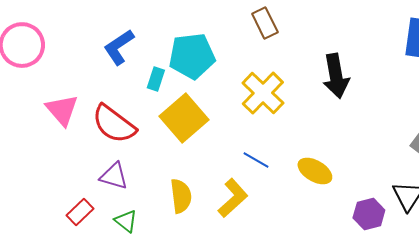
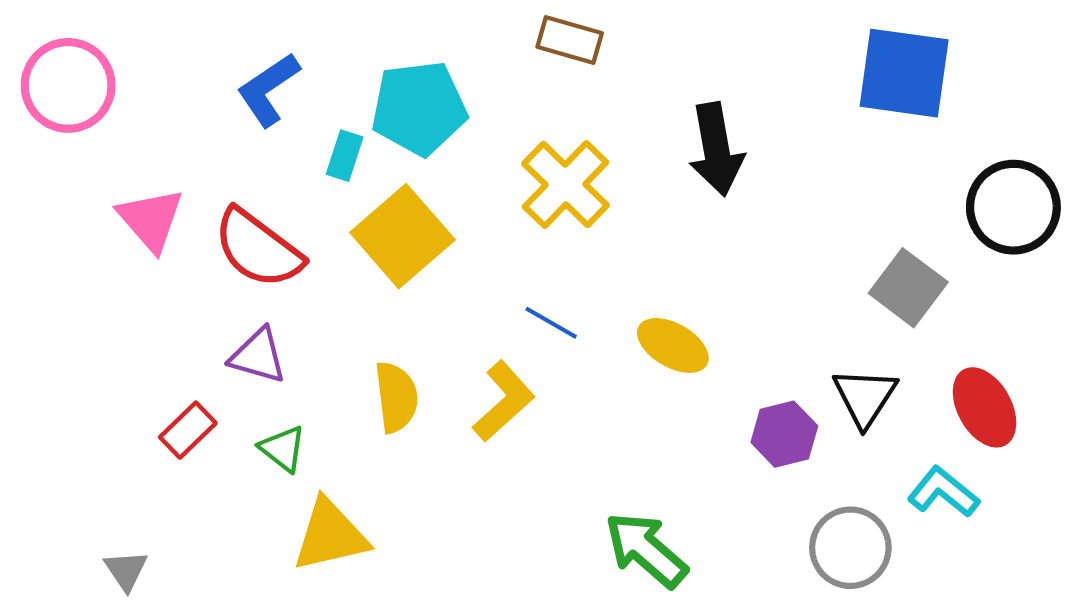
brown rectangle: (265, 23) -> (570, 40), turned -48

